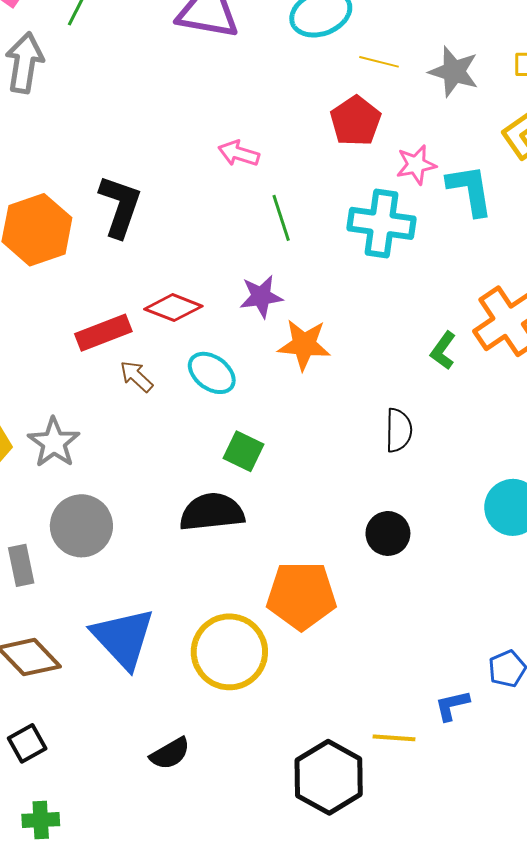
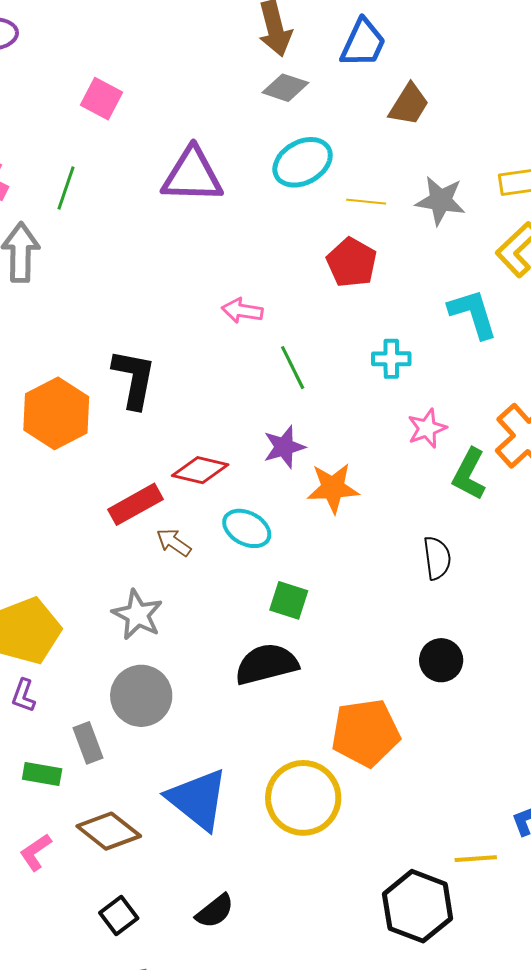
pink star: (416, 165) -> (427, 428), moved
cyan cross: (381, 223) -> (391, 359), size x0.6
green L-shape: (443, 351) -> (469, 474), size x1.4
gray star: (54, 443) -> (137, 615), moved
black semicircle: (170, 753) -> (215, 911), moved

